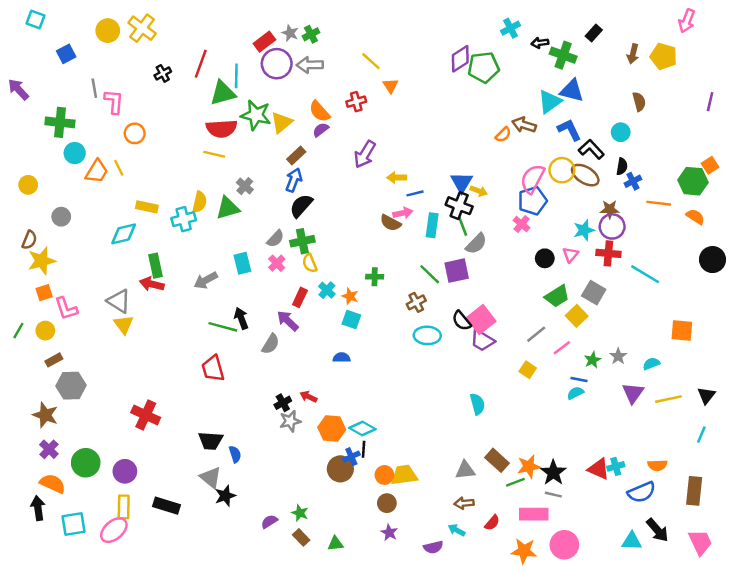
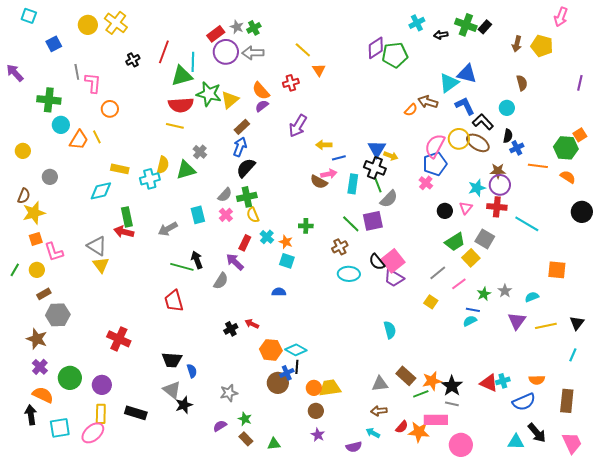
green cross: (563, 55) -> (466, 25), moved
gray star: (290, 421) -> (229, 393), moved
orange star: (524, 551) -> (419, 432), moved

